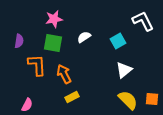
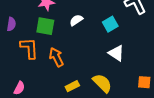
white triangle: (124, 70) -> (116, 53), turned -48
yellow rectangle: (72, 97) -> (72, 86), moved
yellow semicircle: (128, 100) -> (102, 83), moved

